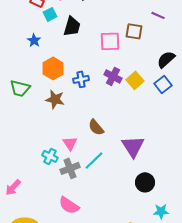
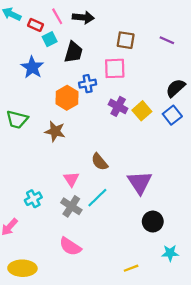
brown square: (134, 31) -> (126, 40), moved
blue star: (34, 40) -> (32, 67), size x1.5
orange hexagon: (53, 68) -> (67, 98), moved
blue cross: (81, 79) -> (88, 84), moved
cyan cross: (50, 156) -> (33, 199), moved, turned 35
gray cross: (70, 168) -> (71, 206), turned -36

